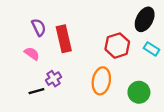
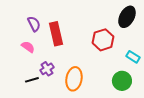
cyan rectangle: (151, 49) -> (133, 57), moved
orange ellipse: (101, 81) -> (74, 79), moved

